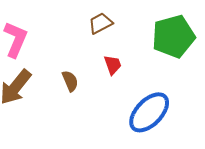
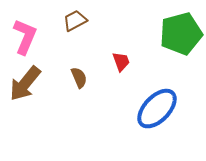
brown trapezoid: (101, 23) -> (75, 21), moved

